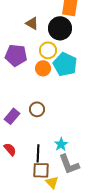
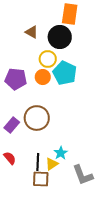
purple pentagon: (16, 55) -> (16, 79), moved
brown circle: (37, 109) -> (37, 118), size x1.6
gray L-shape: (69, 164) -> (83, 175), moved
yellow triangle: (52, 182) -> (52, 164), moved, turned 40

